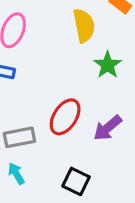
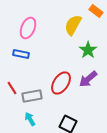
yellow semicircle: (84, 26) -> (73, 25), turned -140
purple arrow: (108, 128) -> (88, 79), moved

